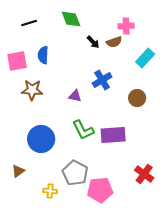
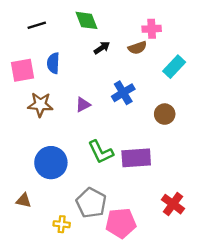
black arrow: (93, 42) -> (102, 48), moved, turned -80
purple triangle: (75, 96) -> (83, 105), moved, turned -40
brown triangle: (18, 171) -> (24, 201), turned 48

